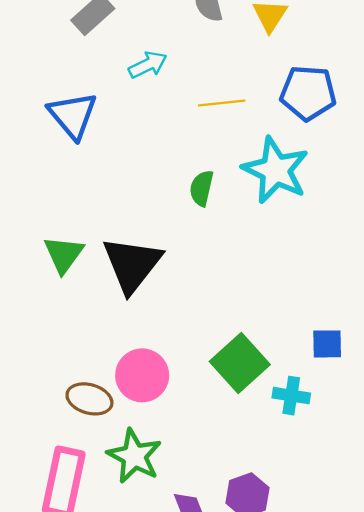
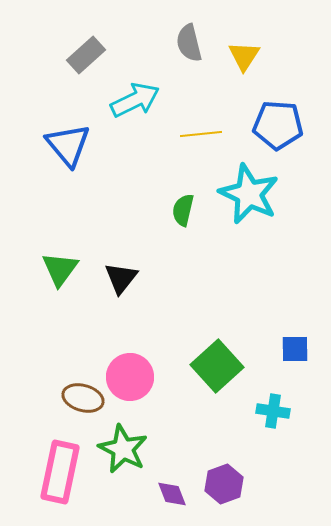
cyan arrow: (148, 65) -> (135, 100), size x1.4
black triangle: (132, 264) -> (121, 278), size x0.6
cyan cross: (291, 396) -> (273, 411), moved

